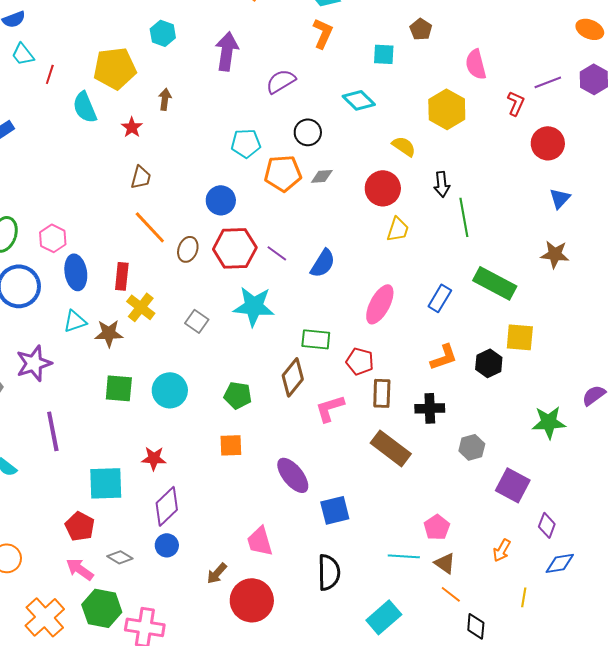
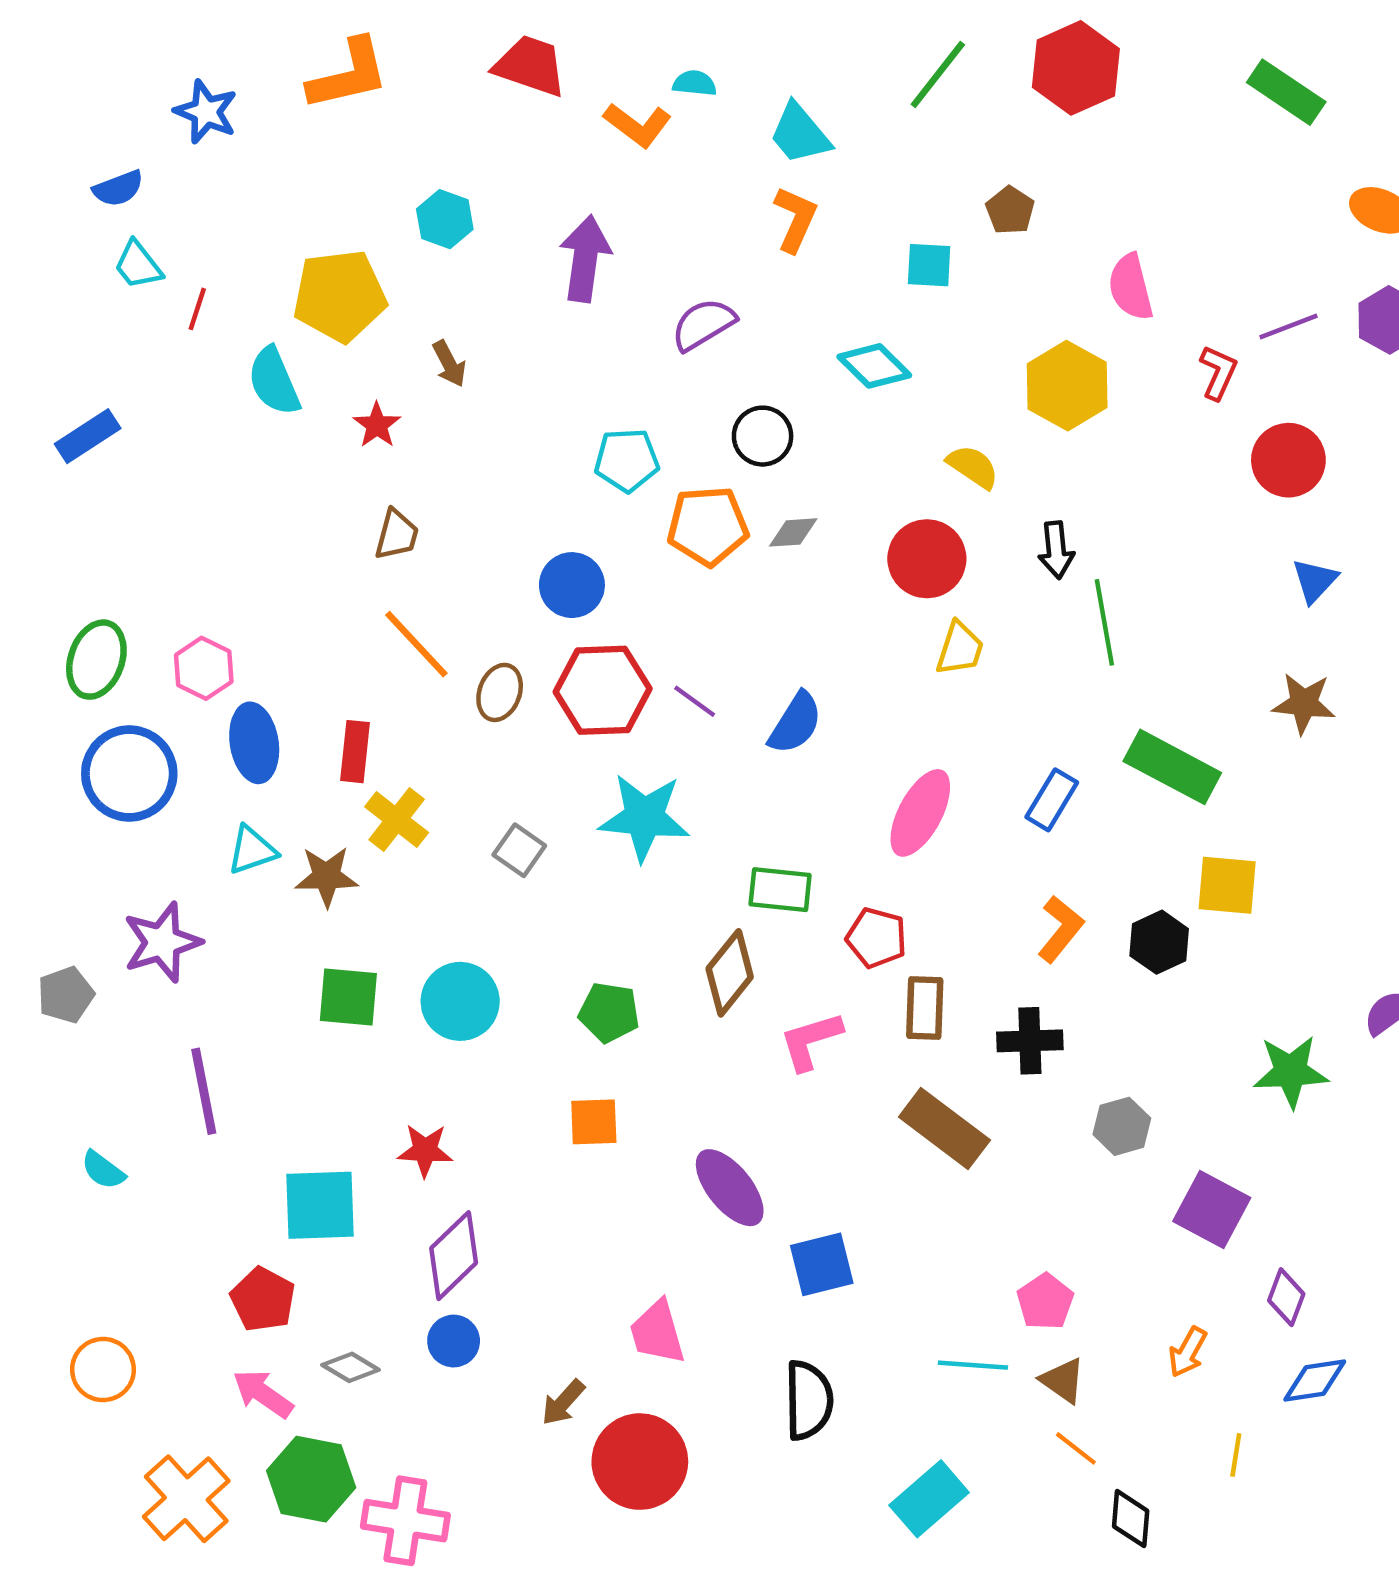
brown arrow: (165, 99) -> (449, 364), turned 145
orange L-shape: (444, 357) -> (1061, 929), turned -32

